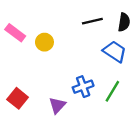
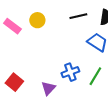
yellow circle: (44, 42) -> (37, 20), moved

